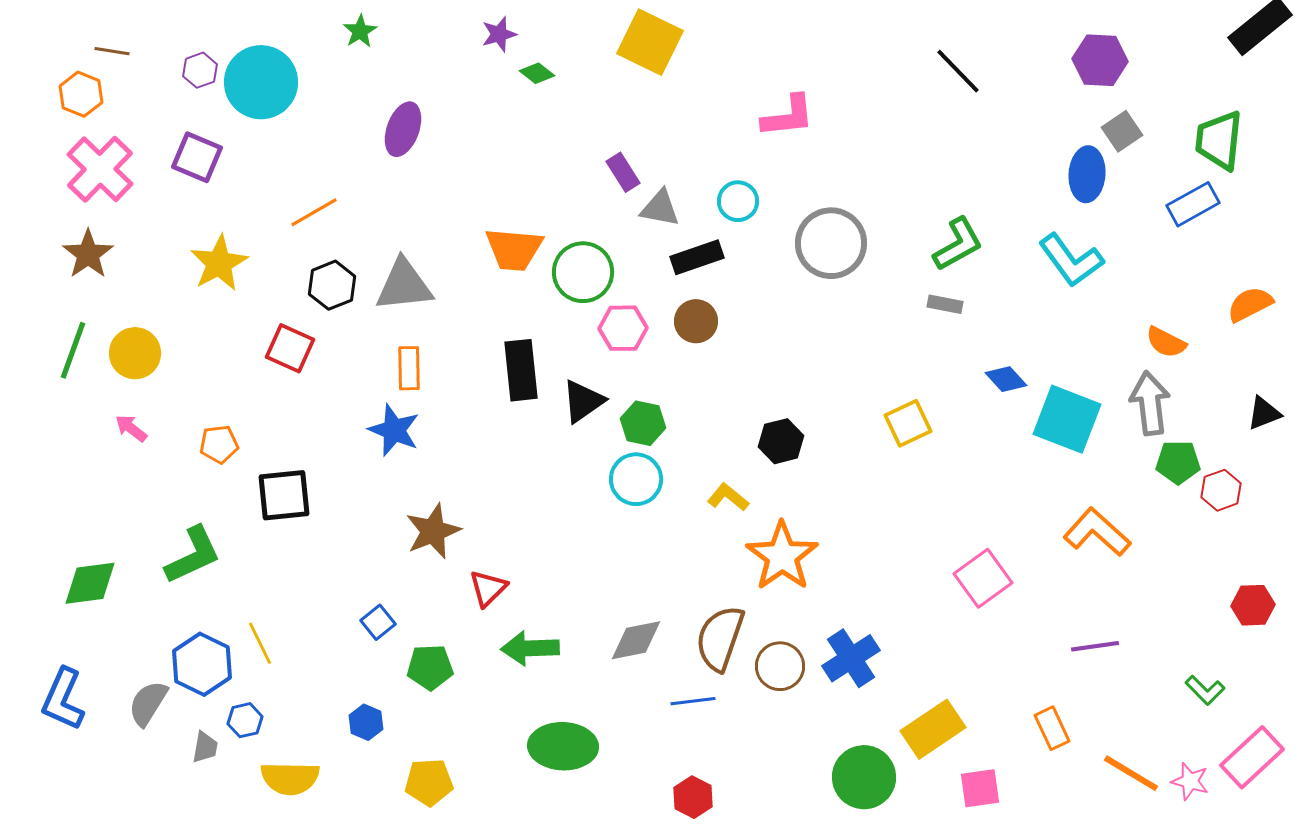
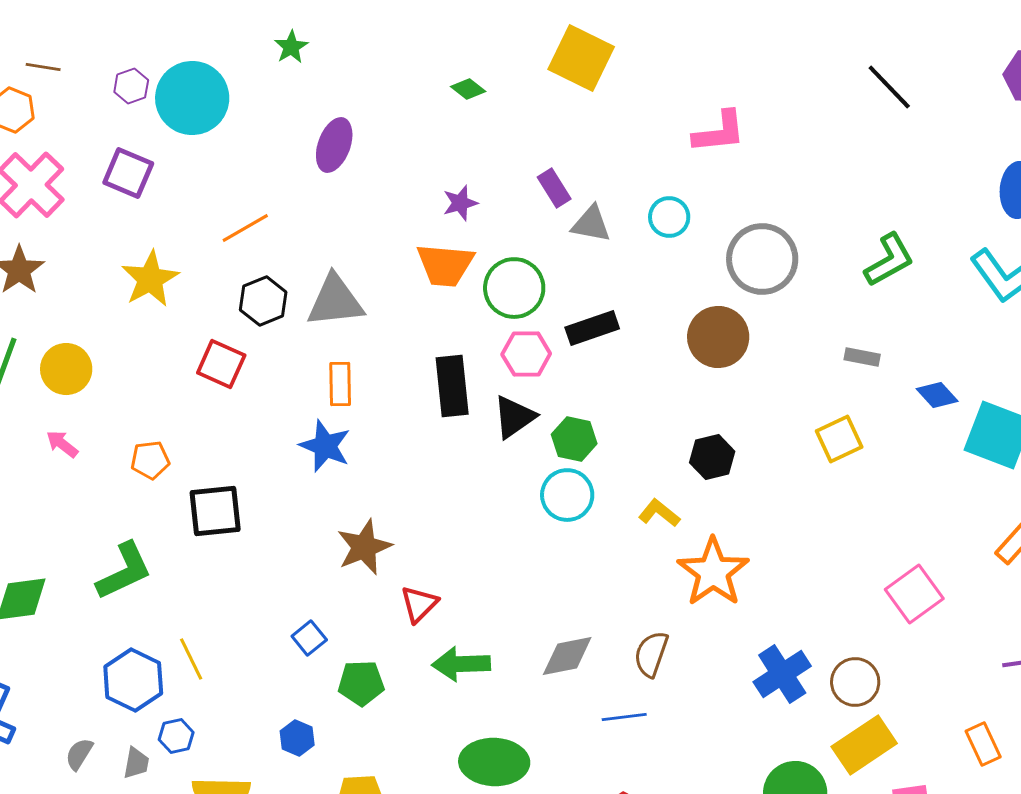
purple star: (499, 34) -> (460, 203), moved
black rectangle: (697, 257) -> (592, 328), moved
gray rectangle: (945, 304) -> (862, 357), moved
brown circle: (696, 321) -> (718, 337), moved, size x1.4
pink hexagon: (623, 328) -> (526, 354), moved
brown semicircle: (720, 638) -> (651, 654), size x0.7
brown circle: (780, 666) -> (855, 682), moved
gray semicircle: (148, 703) -> (79, 754), moved, size x0.7

